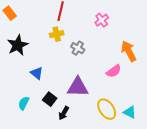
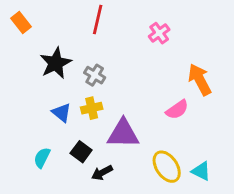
yellow cross: (57, 34) -> (92, 108), moved
black star: (18, 45) -> (56, 63), moved
gray cross: (78, 48) -> (95, 75), moved
black arrow: (64, 113) -> (102, 173), turned 32

